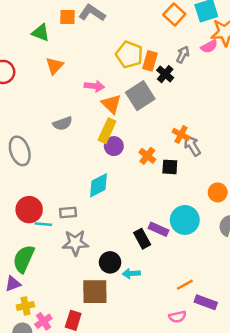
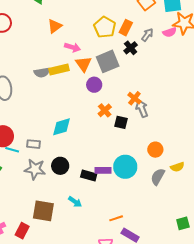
orange rectangle: (150, 61) -> (126, 28), moved
orange triangle: (55, 66) -> (55, 26), moved
yellow rectangle: (107, 131) -> (59, 70), moved, turned 42
purple circle: (114, 146) -> (94, 85), moved
purple rectangle: (158, 229) -> (103, 170), turned -35
black rectangle: (142, 239) -> (89, 176), turned -56
black circle: (110, 262) -> (60, 166), moved
cyan arrow: (131, 274) -> (75, 202), turned -152

